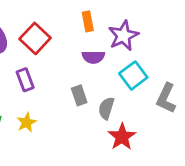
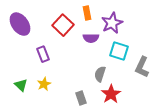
red square: (35, 38) -> (63, 25), moved
cyan square: (133, 75) -> (119, 51), turned -36
gray rectangle: (79, 95) -> (81, 98), moved

